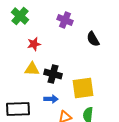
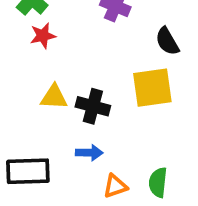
red star: (34, 44) -> (43, 36), moved
yellow square: (83, 88) -> (152, 88), moved

